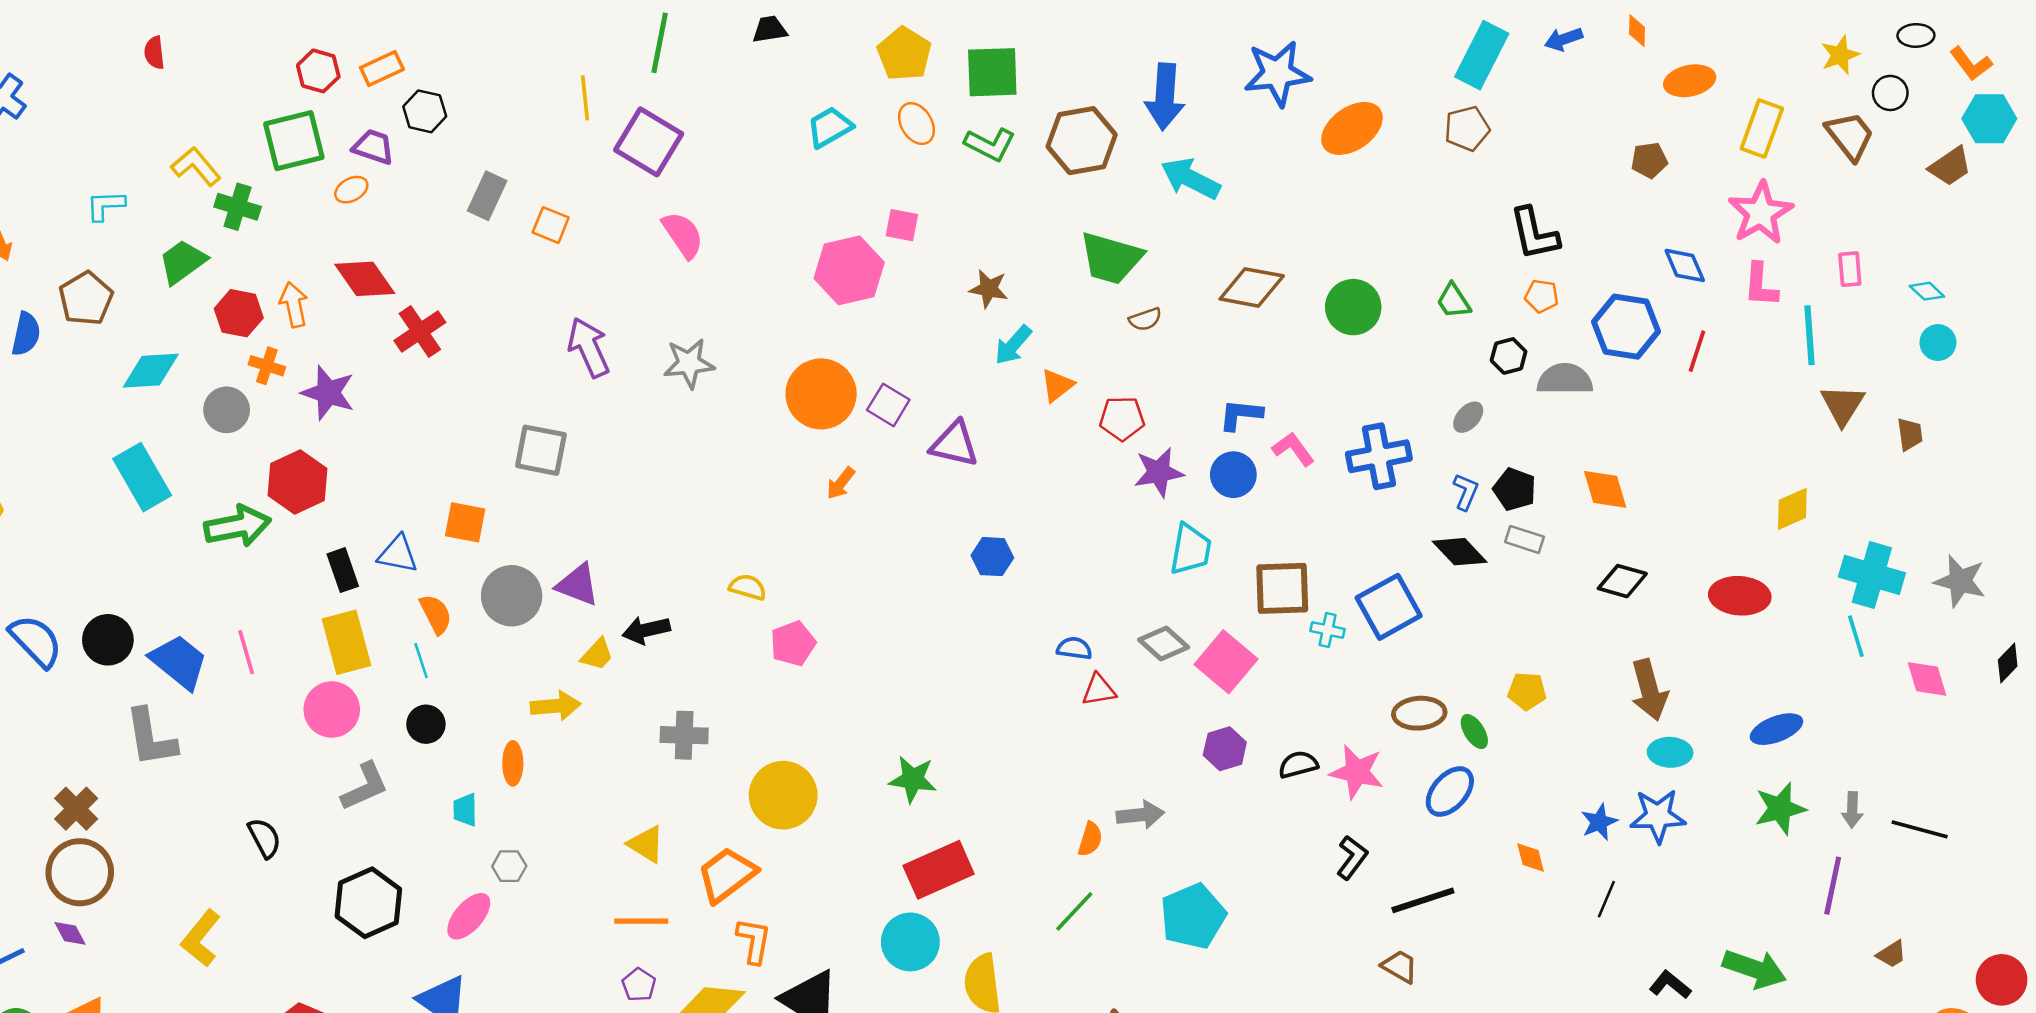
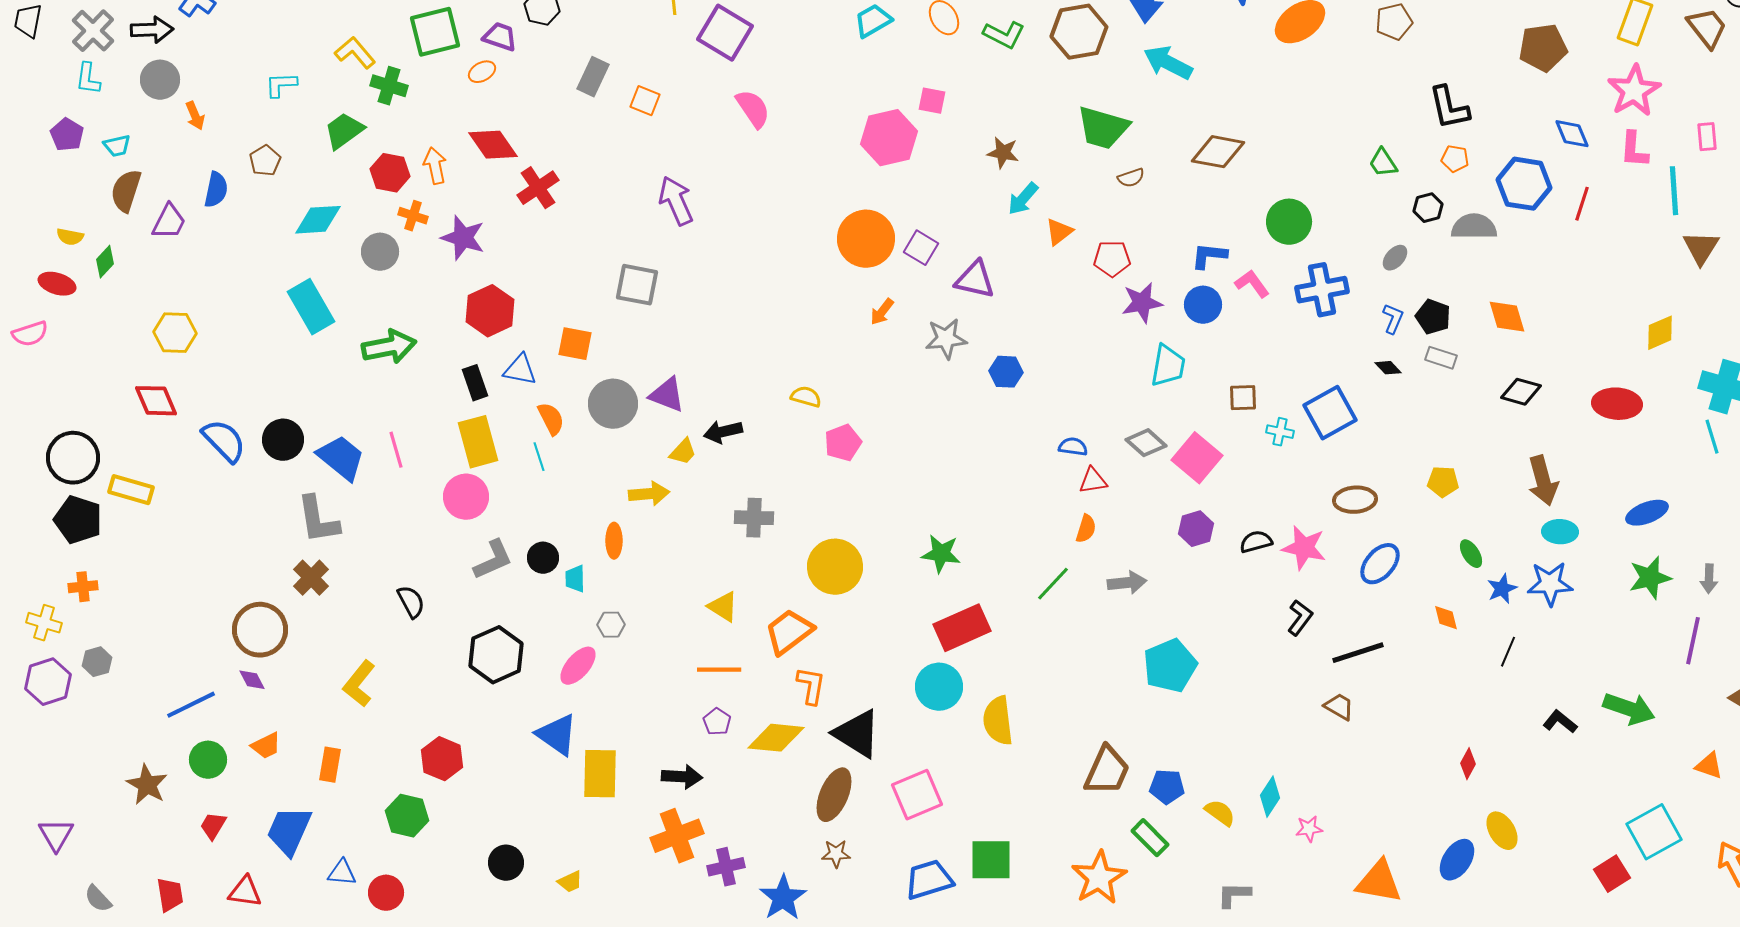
brown pentagon: (1649, 160) -> (1543, 48), size x1.6
brown pentagon: (86, 298) -> (265, 161), size x0.7
green circle: (1353, 307) -> (1289, 222), moved
gray star: (689, 363) -> (946, 339), moved
red hexagon: (298, 482) -> (490, 311), moved
black diamond: (1460, 552) -> (1388, 368), size x0.6
brown square: (1282, 588) -> (1243, 398), size x0.6
black circle: (426, 724) -> (543, 558), moved
green ellipse: (1474, 732) -> (1471, 554), moved
brown cross: (76, 809) -> (311, 578), moved
orange semicircle: (1090, 839) -> (1086, 529), moved
green line: (1074, 911) -> (1053, 584), moved

